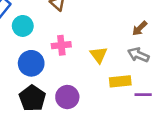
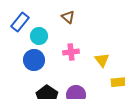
blue circle: (31, 63) -> (34, 60), moved

